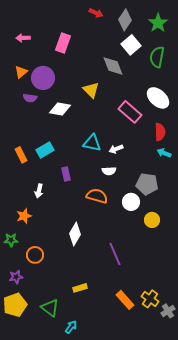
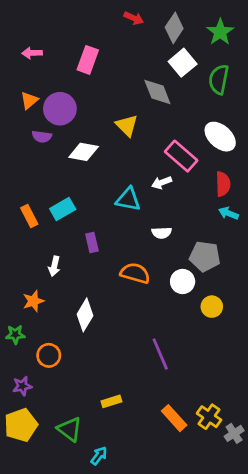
white arrow: (116, 149) -> (162, 183), moved
white semicircle: (109, 171) -> (162, 233), moved
white diamond: (75, 234) -> (85, 315), moved

